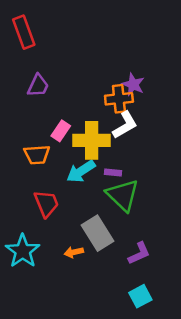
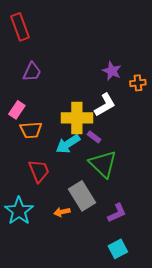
orange cross: (119, 99) -> (138, 83), moved, size x0.7
pink rectangle: (61, 131) -> (17, 110), moved
purple rectangle: (113, 173) -> (94, 137), moved, turned 32

